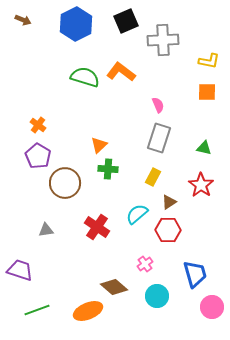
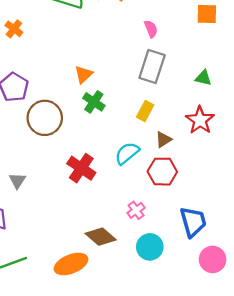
orange cross: (38, 125) -> (14, 29), moved
green cross: (108, 169) -> (94, 102), turned 30
gray triangle: (46, 230) -> (17, 181), moved, turned -49

